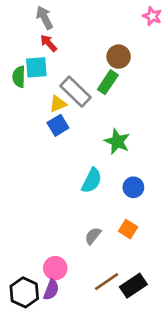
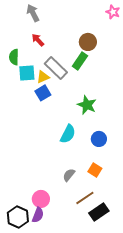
red arrow: (49, 43) -> (38, 40), moved
cyan square: (36, 67) -> (27, 73), moved
brown line: (106, 282) -> (85, 198), moved

